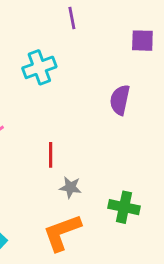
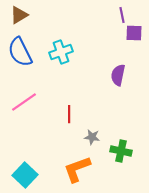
purple line: (72, 18) -> (122, 15), moved
gray star: (70, 187) -> (92, 137), moved

